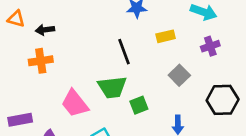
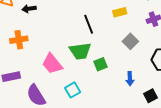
orange cross: (41, 61) -> (19, 40), moved

